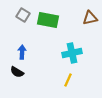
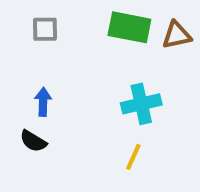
gray square: (23, 15) -> (45, 29), turned -32
green rectangle: (48, 20) -> (129, 27), moved

